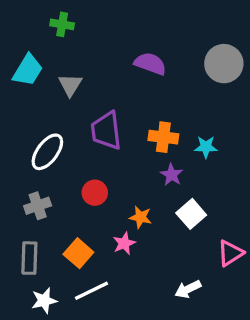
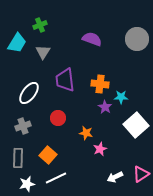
green cross: (62, 24) -> (40, 25), moved, turned -32
cyan star: (206, 147) -> (121, 97), moved
white square: (191, 214) -> (136, 125), moved, size x1.4
pink star: (124, 243) -> (100, 149), moved
pink triangle: (230, 253) -> (141, 174), moved

